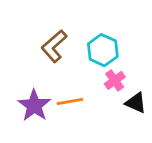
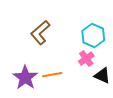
cyan hexagon: (103, 50) -> (93, 36), moved

